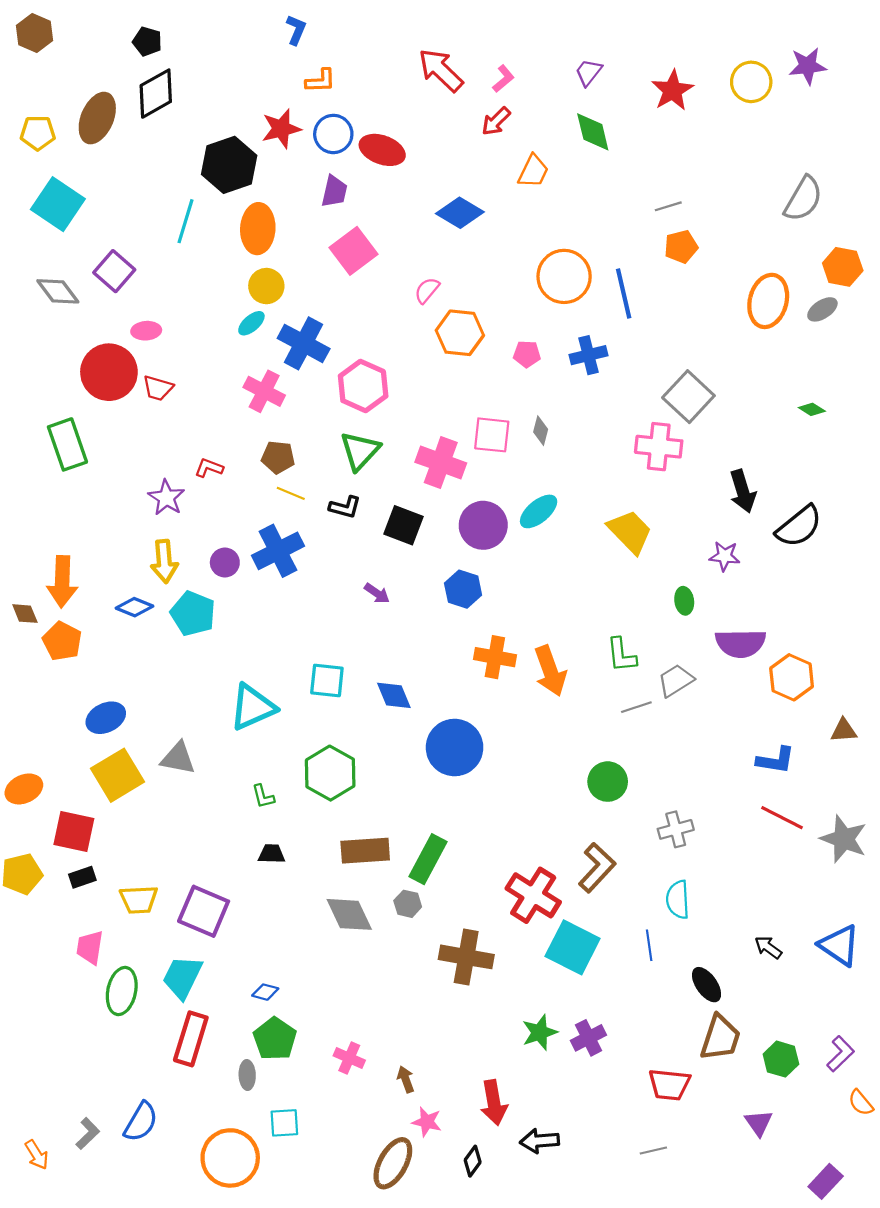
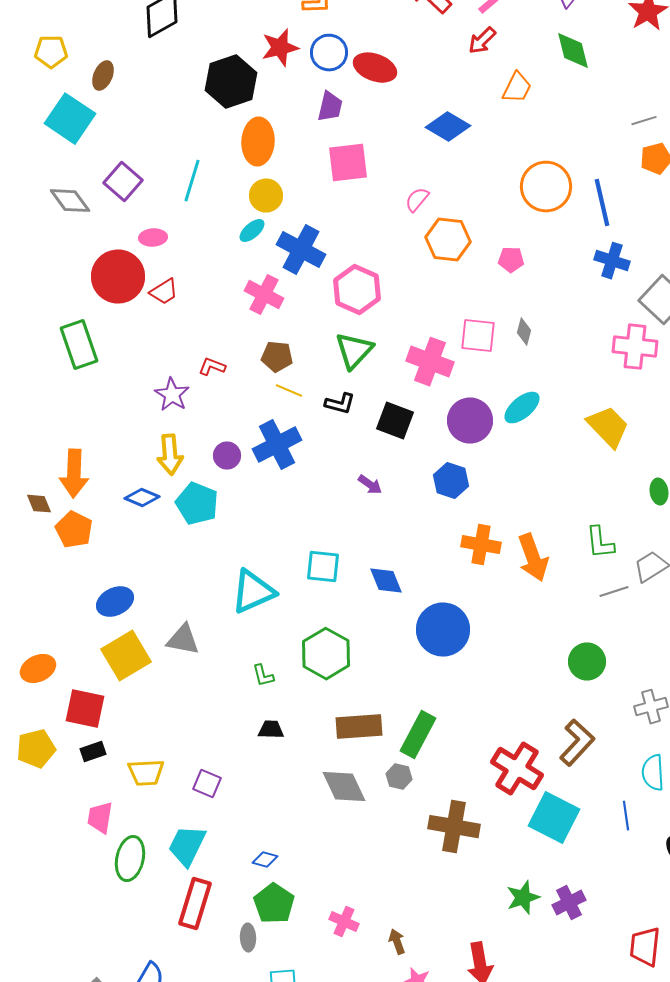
brown ellipse: (97, 118) -> (103, 76), moved, size x0.6
cyan line: (186, 221) -> (192, 181), moved
pink square: (354, 251) -> (348, 163), turned 30
blue cross: (589, 355) -> (612, 261), moved, turned 32
red trapezoid: (158, 388) -> (164, 292), turned -48
purple square: (204, 911) -> (207, 784), size x0.6
red trapezoid: (669, 1085) -> (645, 947), turned 90

